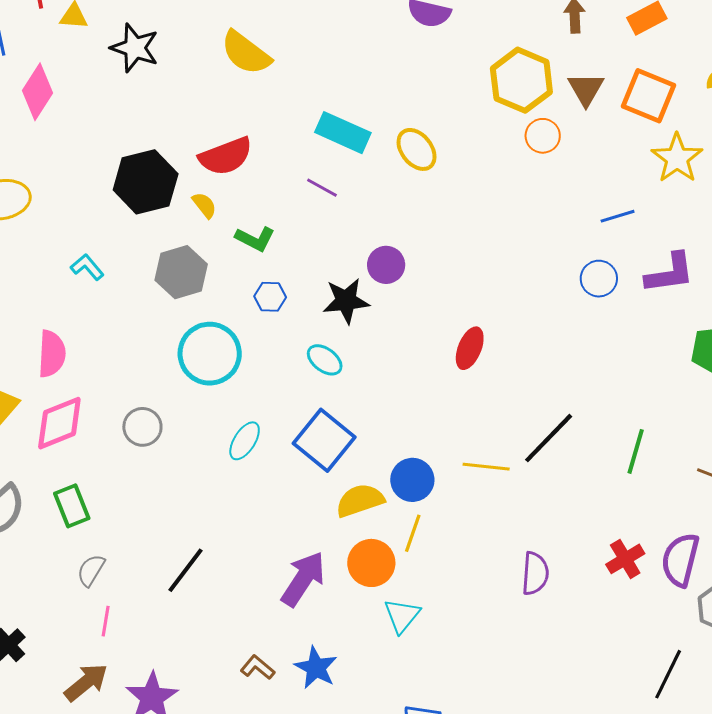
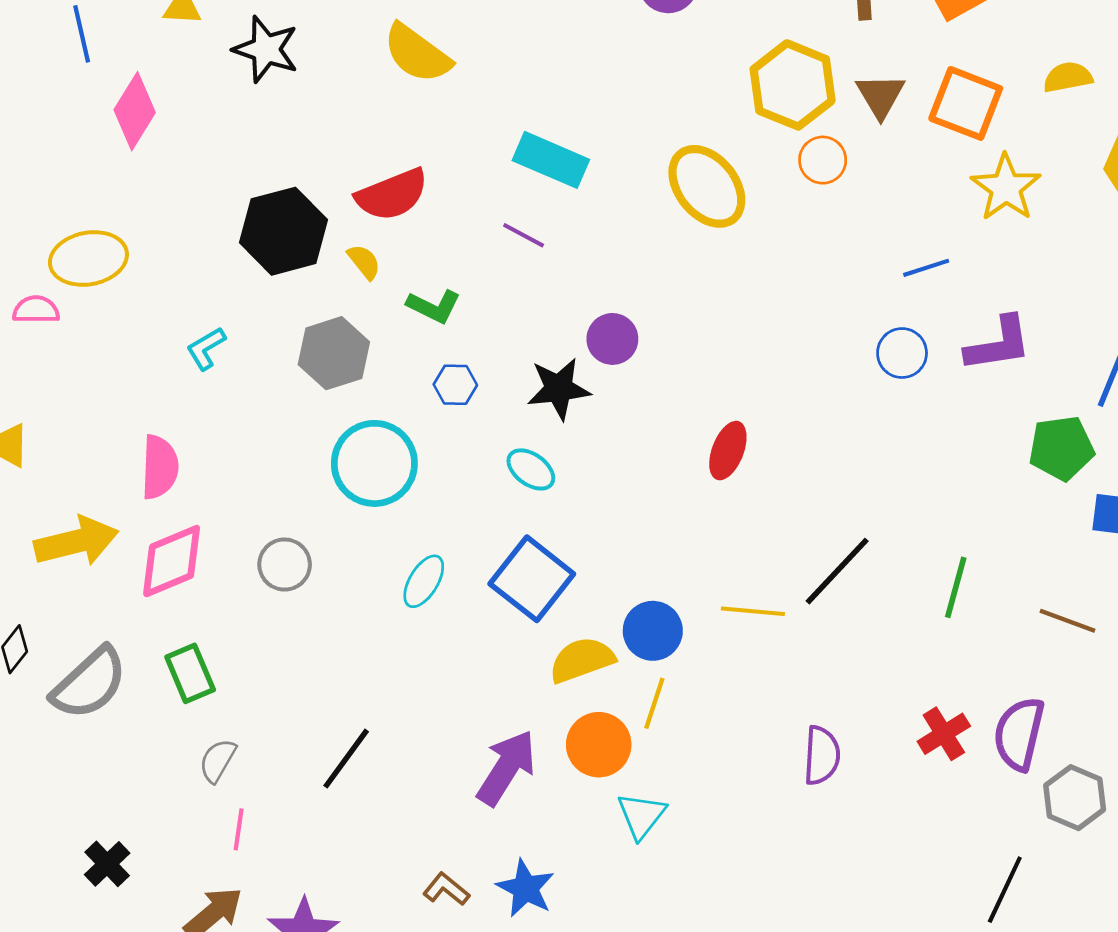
yellow ellipse: (417, 149) -> (707, 186), moved, size x1.4
cyan L-shape: (87, 267) -> (206, 348), turned -80

